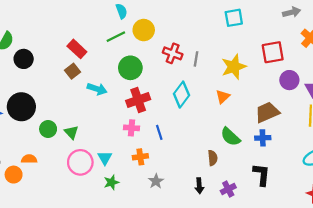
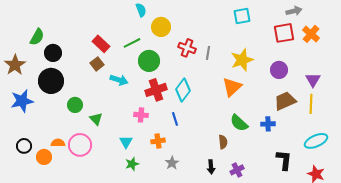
green line: (116, 37) -> (132, 43), moved
red square: (273, 52) -> (284, 33), moved
purple circle: (289, 80) -> (279, 70), moved
cyan diamond: (181, 95) -> (183, 90), moved
orange triangle: (223, 97) -> (232, 87), size x1.5
black circle: (21, 107) -> (51, 81), moved
brown trapezoid: (267, 112) -> (285, 101), moved
pink cross: (131, 128) -> (141, 115), moved
green circle: (48, 129) -> (75, 105), moved
pink circle: (80, 162) -> (80, 145), moved
black L-shape: (262, 175) -> (284, 160), moved

